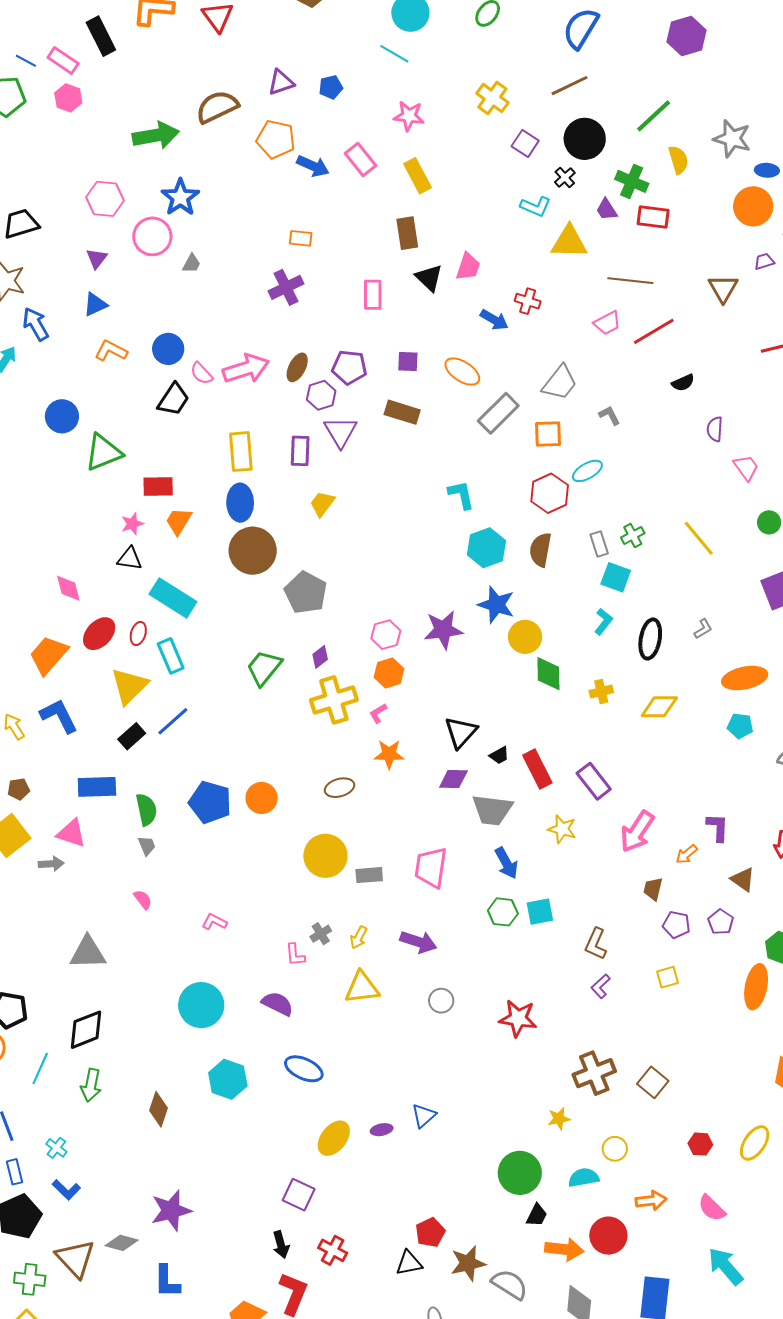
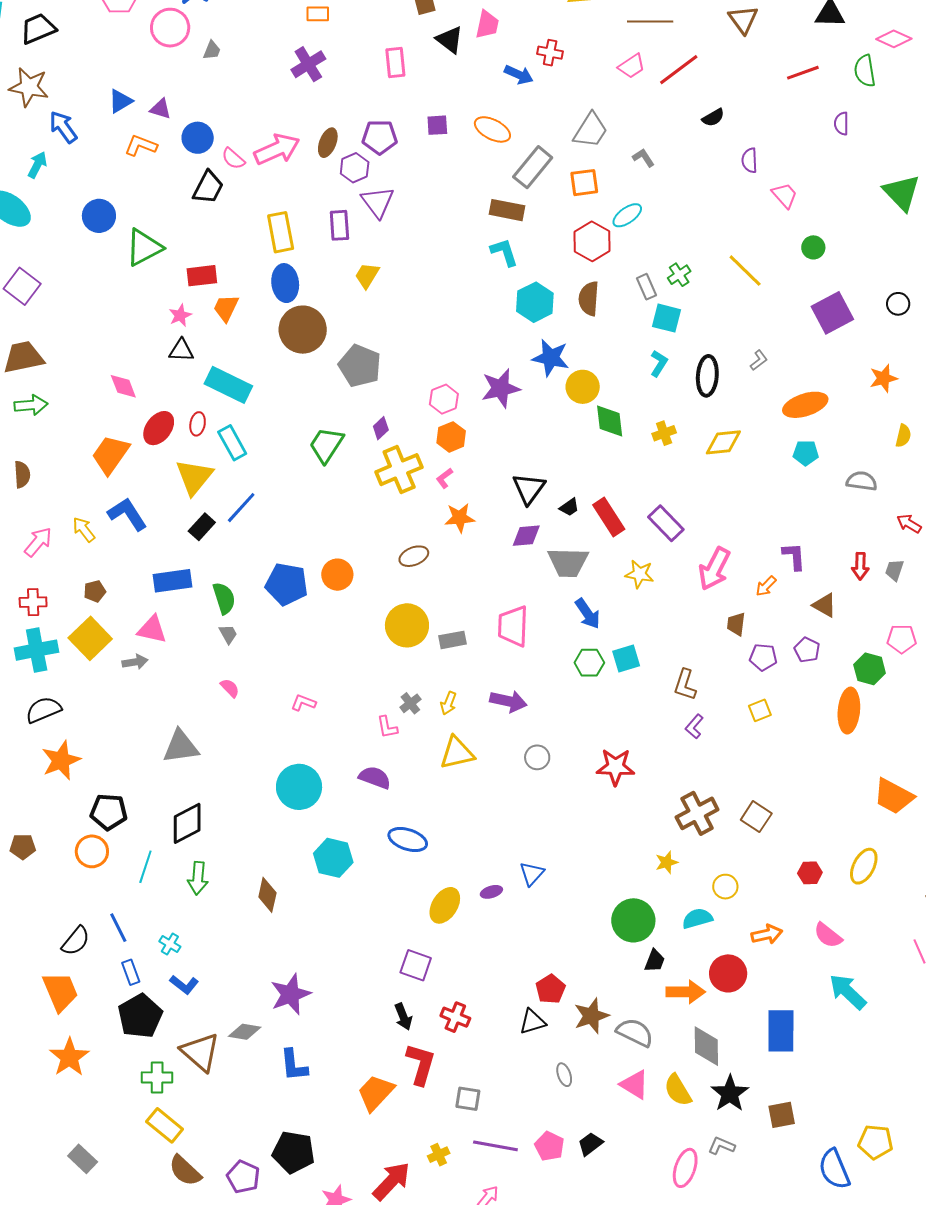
purple triangle: (97, 258) -> (161, 109), moved, turned -45
brown rectangle: (402, 412) -> (507, 210), moved

